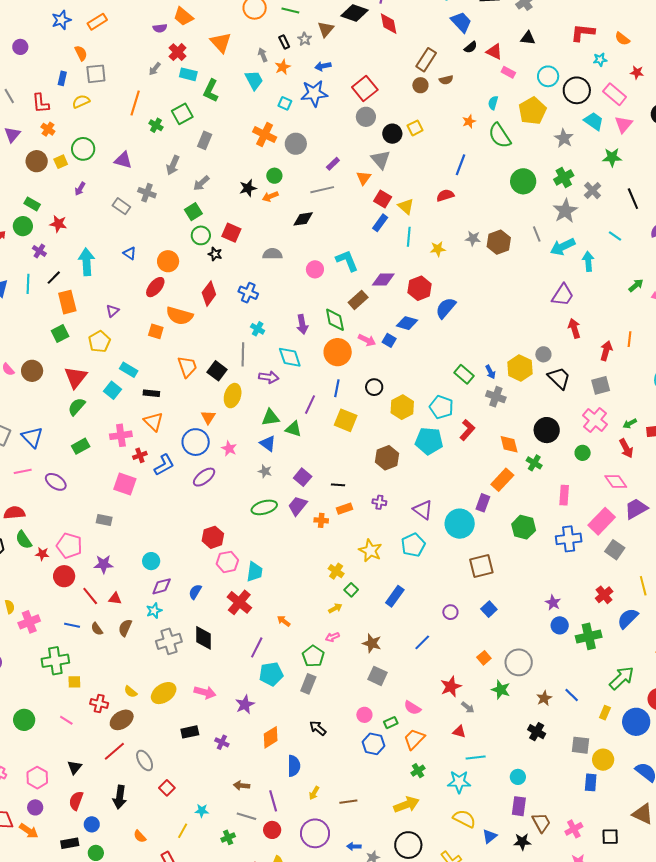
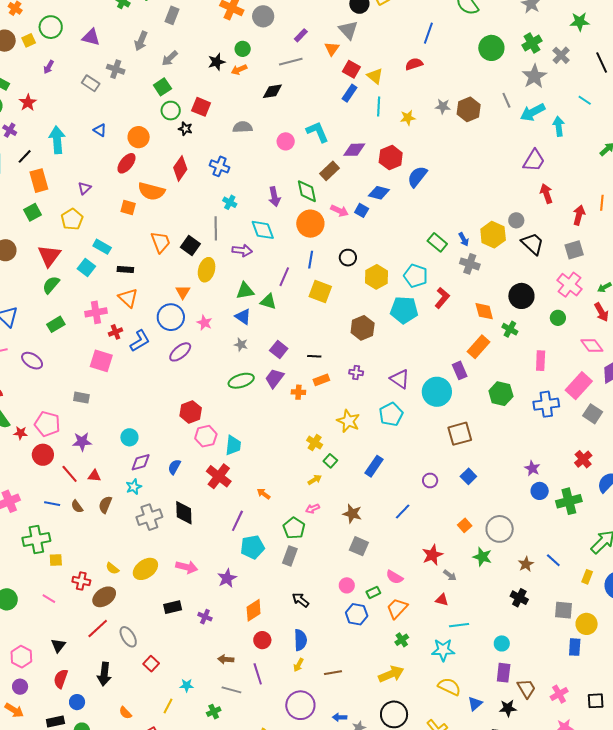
red star: (58, 224) -> (28, 103), turned 30
purple rectangle: (483, 503) -> (460, 370), turned -42
blue semicircle: (294, 766) -> (300, 640), moved
red circle: (272, 830) -> (262, 640), moved

